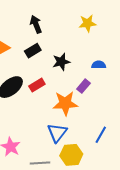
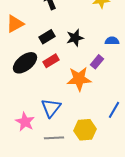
black rectangle: (33, 51) -> (47, 37), moved
blue triangle: (57, 133) -> (51, 108), moved

